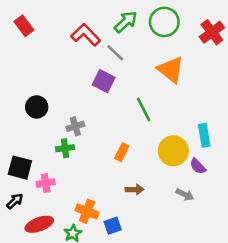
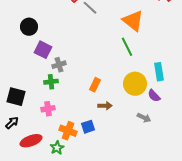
purple square: (104, 81) -> (43, 50), moved
black circle: (37, 107) -> (29, 27), moved
green line: (144, 110) -> (127, 47), moved
pink cross: (46, 183) -> (48, 109), moved
brown arrow: (135, 189) -> (105, 106), moved
blue square: (113, 226) -> (88, 127), moved

